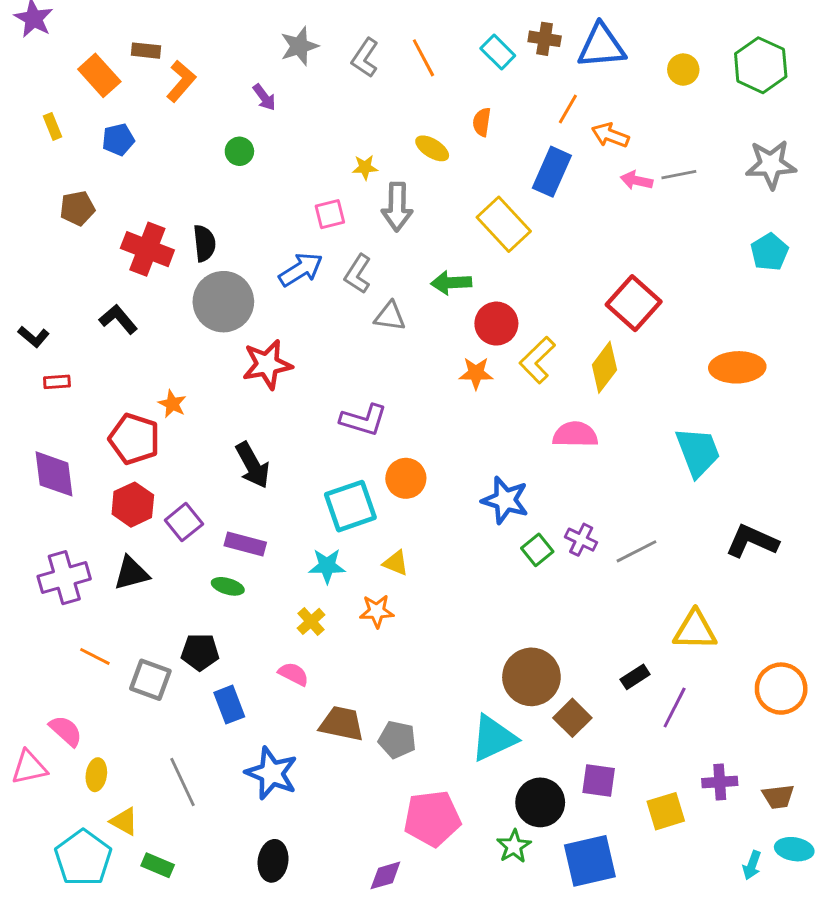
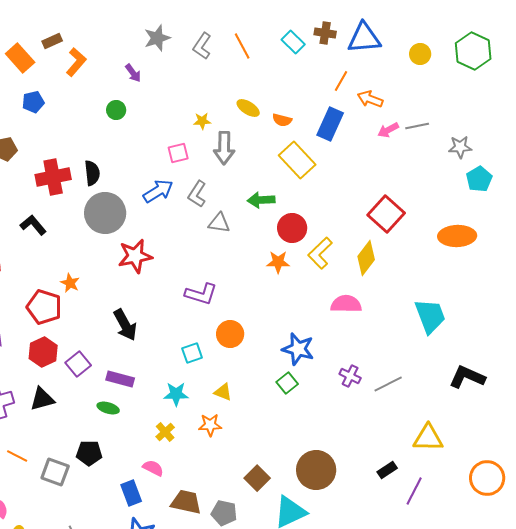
brown rectangle: (146, 51) -> (52, 41), turned -30
orange semicircle: (482, 122) -> (282, 120), moved, turned -84
gray star: (771, 164) -> (460, 147), moved, size x0.7
pink arrow: (637, 180) -> (388, 130), turned -40
red cross: (147, 249) -> (53, 177), turned -32
orange ellipse: (737, 367) -> (457, 236), moved
cyan square: (350, 506) -> (192, 353), size x0.6
green square: (537, 550) -> (287, 383), moved
blue rectangle: (229, 705) -> (131, 493), moved
brown square: (572, 718) -> (257, 478), moved

